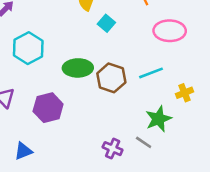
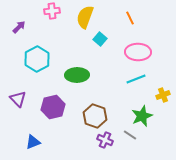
pink ellipse: (170, 31) -> (138, 52), moved
brown hexagon: (111, 78) -> (95, 116), moved

